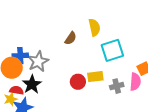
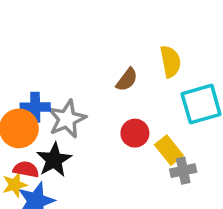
yellow rectangle: (95, 77) -> (169, 150), turned 56
red circle: (78, 82) -> (135, 133), moved
gray cross: (117, 86) -> (183, 171), moved

